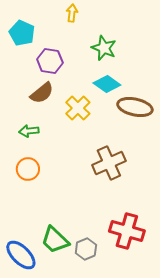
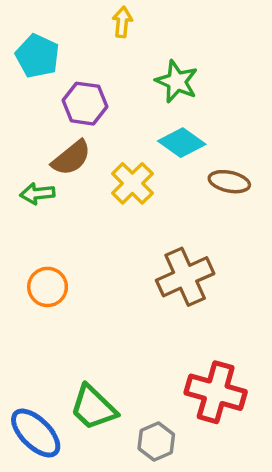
brown ellipse: (135, 107) -> (229, 182), size x0.7
green arrow: (29, 131) -> (37, 194), moved
gray hexagon: (86, 249) -> (156, 441), moved

